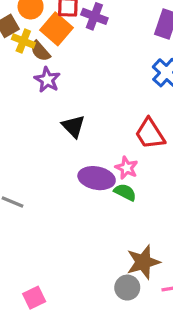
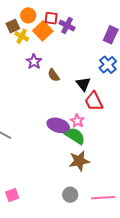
brown semicircle: (40, 51) -> (54, 75), moved
black triangle: (73, 126) -> (83, 84), moved
green semicircle: (125, 192) -> (75, 136), size x1.5
brown star: (143, 262) -> (79, 161), moved

